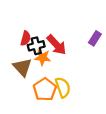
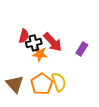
purple rectangle: (95, 38) -> (82, 49), moved
brown triangle: (22, 67) -> (15, 84), moved

